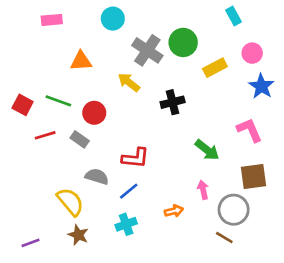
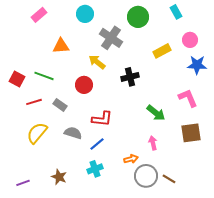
pink rectangle: (52, 20) -> (39, 15), turned -35
green circle: (183, 42) -> (138, 17), moved
blue star: (261, 86) -> (197, 65), turned -30
red circle: (94, 113) -> (84, 85), moved
yellow semicircle: (70, 202) -> (37, 133), moved, turned -100
gray circle: (234, 210) -> (146, 176), moved

